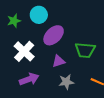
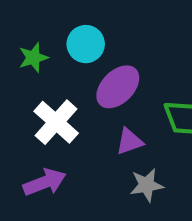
purple arrow: (29, 79) -> (45, 182), moved

